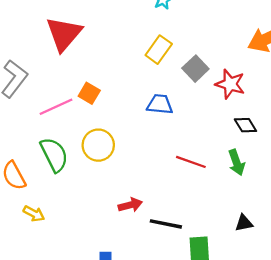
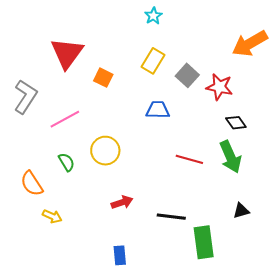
orange square: (89, 93) -> (103, 78), moved
green semicircle: (54, 155) -> (66, 162), size x0.6
green arrow: (237, 162) -> (230, 157), size x1.4
red arrow: (130, 205) -> (122, 202), moved

